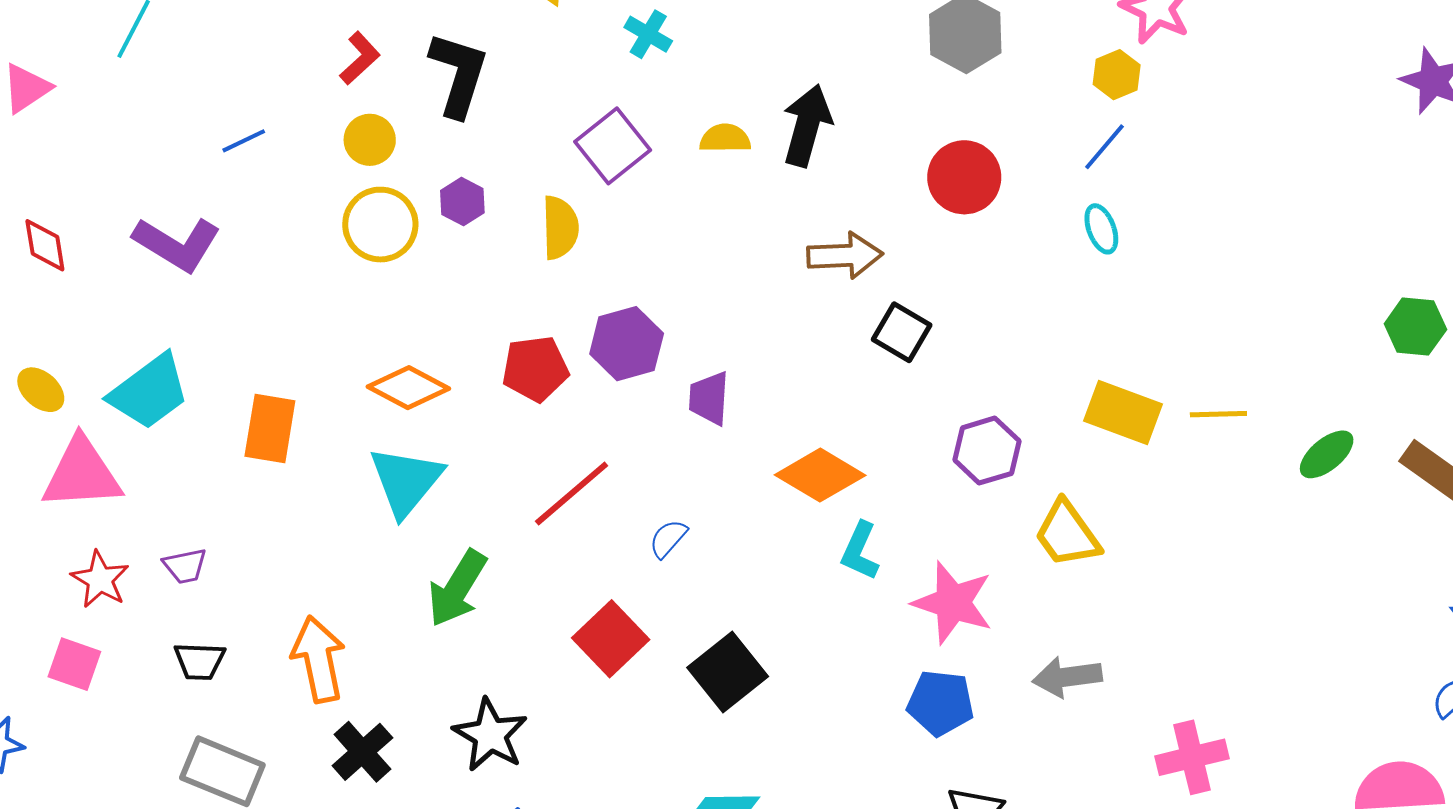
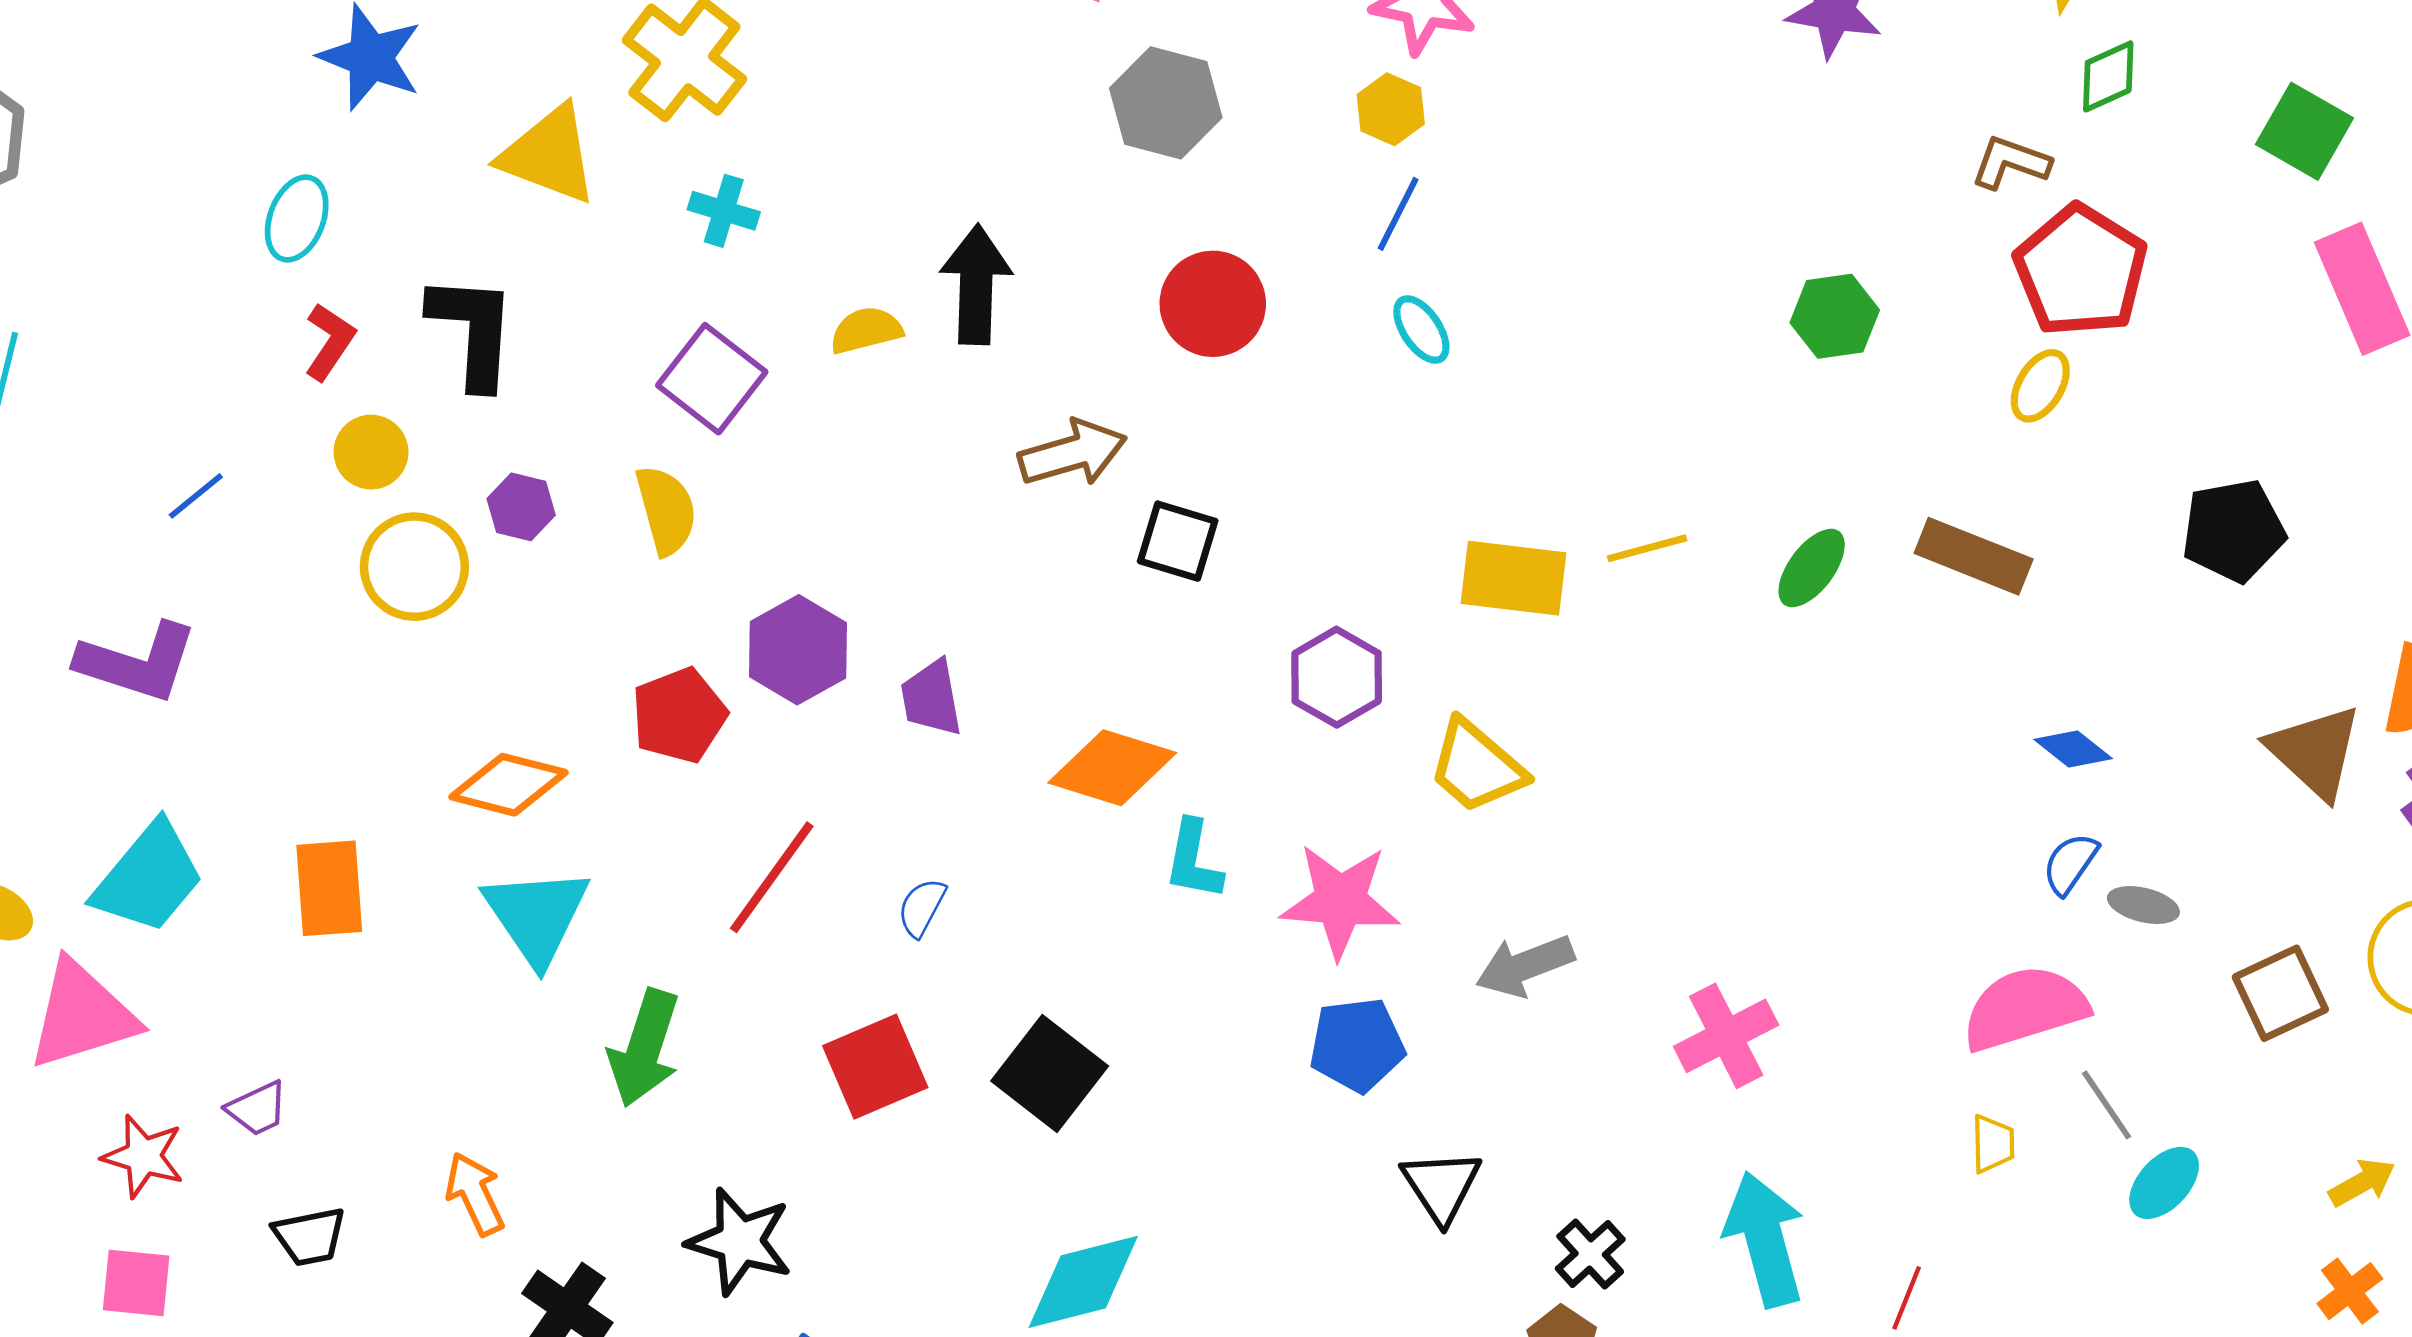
green hexagon: (1415, 327) -> (1835, 316), moved
red square: (611, 639) -> (875, 1067), turned 34
orange arrow: (318, 659) -> (475, 1194), size x0.7

